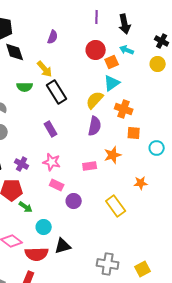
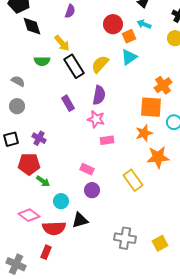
yellow semicircle: (95, 100) -> (100, 64), moved
orange cross: (124, 109) -> (163, 85), moved, turned 36
purple semicircle: (95, 126) -> (99, 95), moved
orange square: (134, 133) -> (151, 107), size x1.6
orange star: (113, 155) -> (144, 133), moved
pink star: (52, 162) -> (96, 119), moved
orange star: (141, 183) -> (158, 157), size x1.6
pink rectangle: (57, 185) -> (87, 169), moved
purple circle: (74, 201) -> (92, 190), moved

